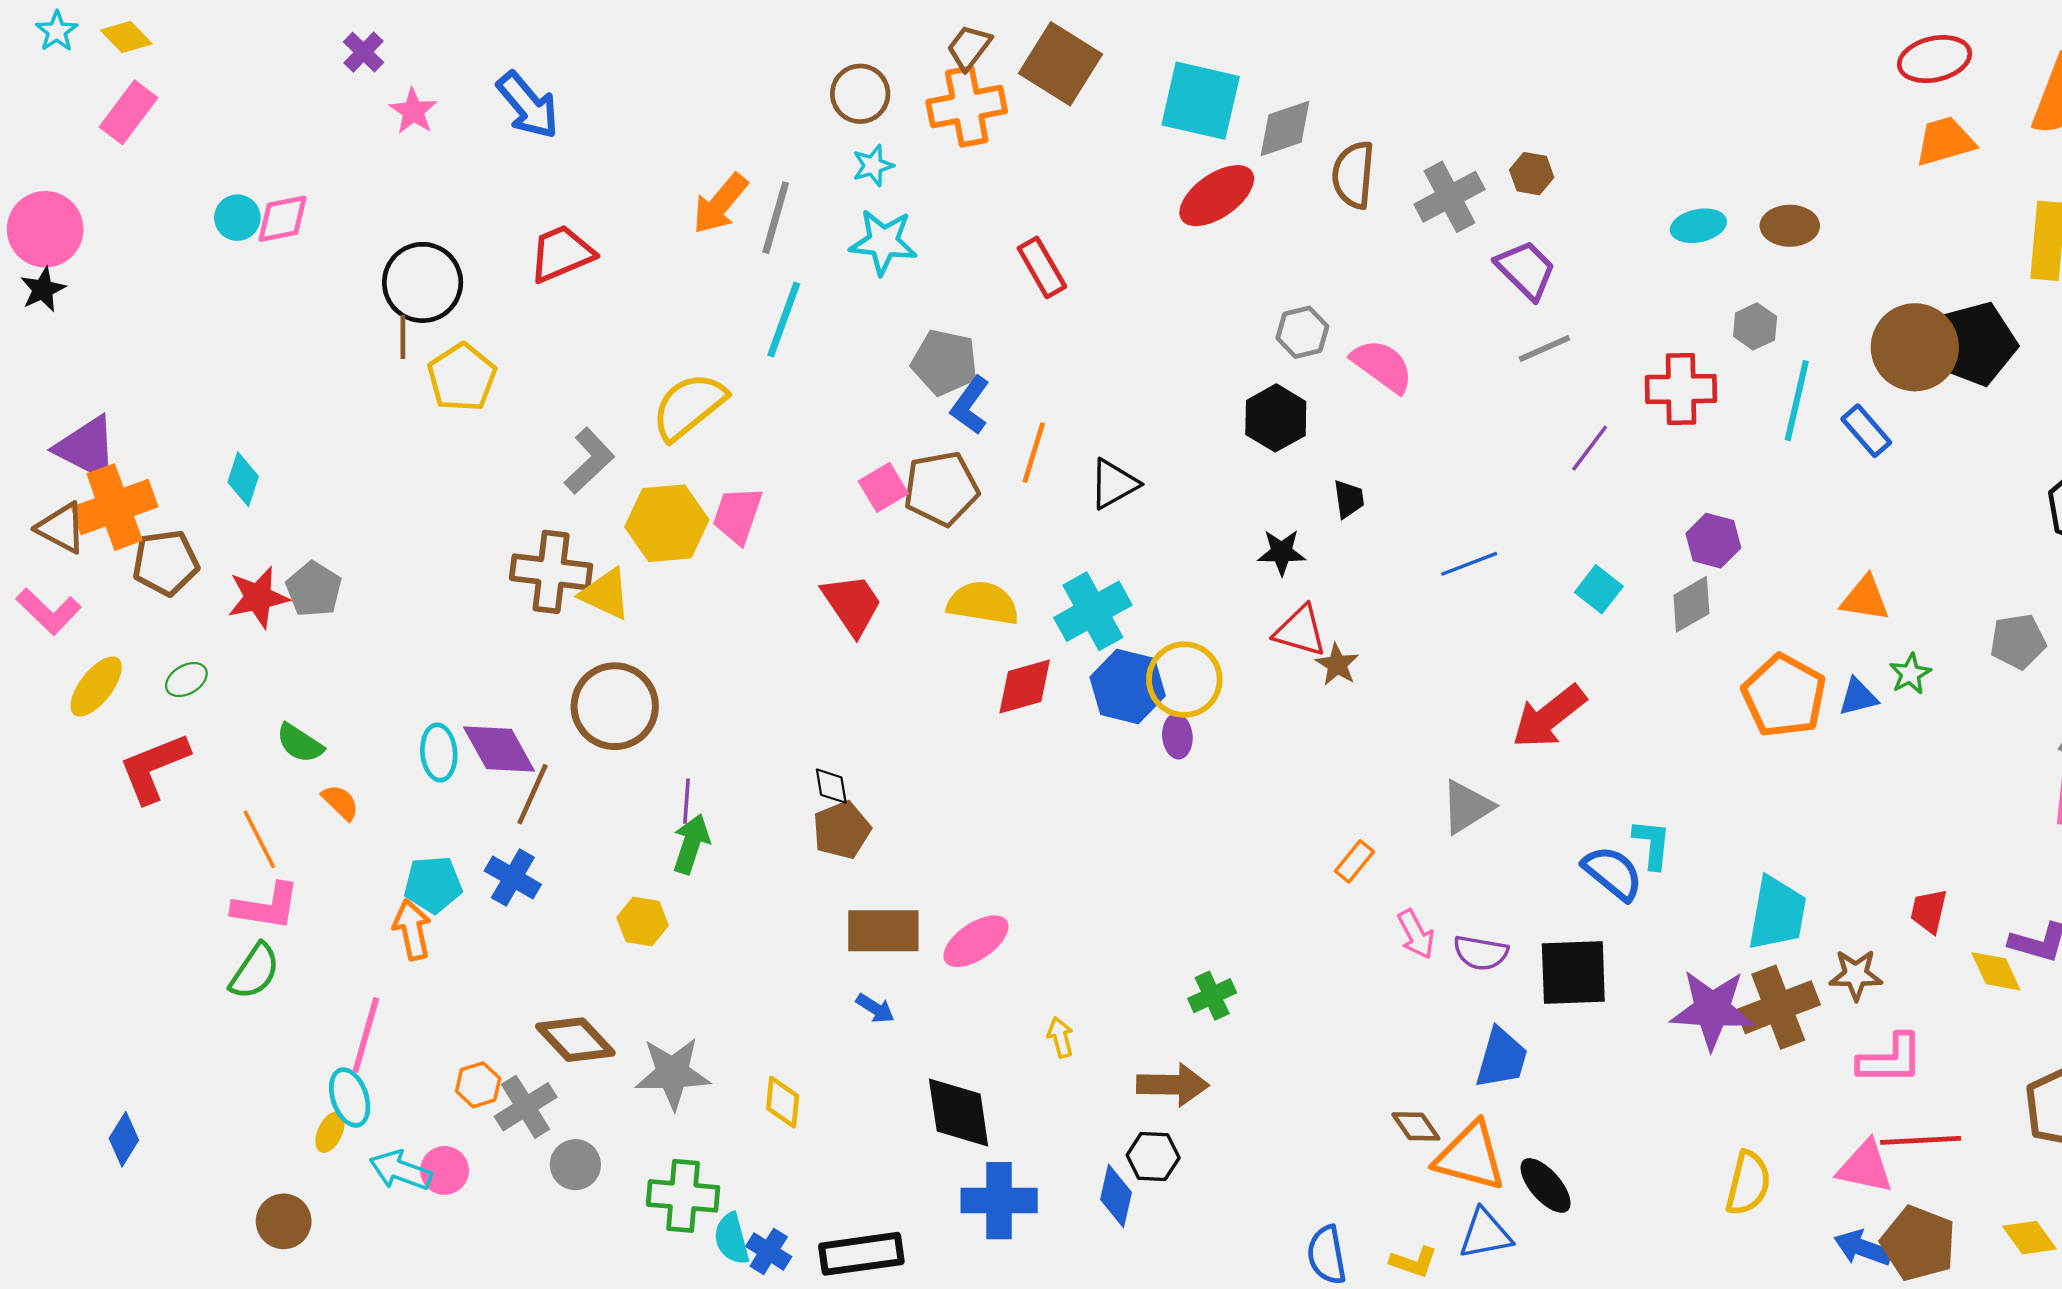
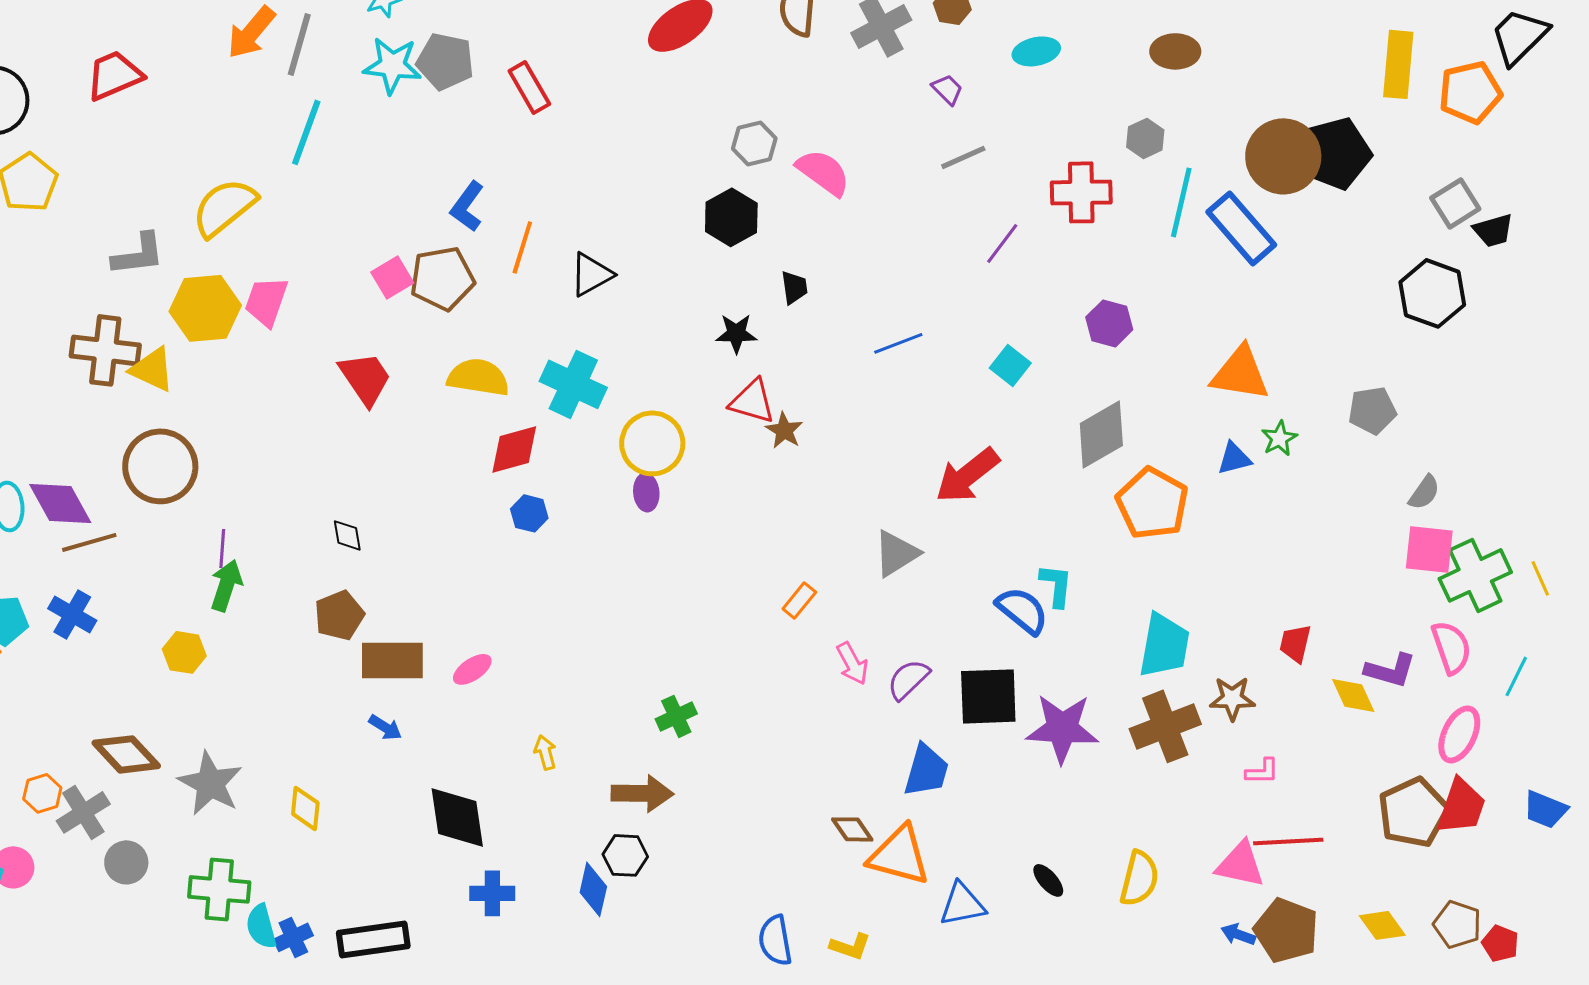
cyan ellipse: (1698, 226) -> (1036, 51), moved
purple trapezoid: (1526, 270) -> (947, 89), size x0.6
gray pentagon: (945, 362) -> (445, 61), moved
blue rectangle: (1866, 431) -> (1241, 228), size x1.6
gray L-shape: (589, 461) -> (138, 254), turned 36
orange triangle: (1865, 599) -> (1240, 373), size x1.4
gray diamond: (1691, 604) -> (1101, 434), moved, size x1.4
cyan cross: (1093, 611) -> (573, 384), turned -36
blue hexagon: (1128, 687) -> (529, 513), moved, size x0.6
orange pentagon: (1784, 696) -> (1152, 503), moved
brown line: (533, 794) -> (89, 542), turned 50
brown pentagon: (842, 830) -> (339, 615), moved
pink ellipse: (976, 941) -> (472, 669), size x0.7
purple semicircle: (1481, 953) -> (908, 679), turned 126
purple star: (1712, 1010) -> (1062, 728), moved
pink L-shape: (1891, 1059) -> (1262, 771), size x0.6
gray star: (673, 1073) -> (210, 783), turned 30
black ellipse: (1546, 1185) -> (1048, 880), moved, size x0.7
blue cross: (999, 1201) -> (492, 893), size x0.7
blue triangle: (1485, 1234) -> (962, 904), moved
blue arrow: (1863, 1248) -> (1238, 934), size x0.7
blue cross: (769, 1251) -> (293, 937), turned 33

